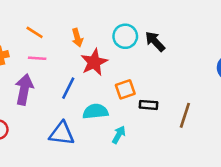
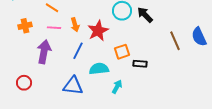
orange arrow: (77, 38) -> (75, 25), moved
brown line: (185, 115) -> (175, 41), moved, turned -42

